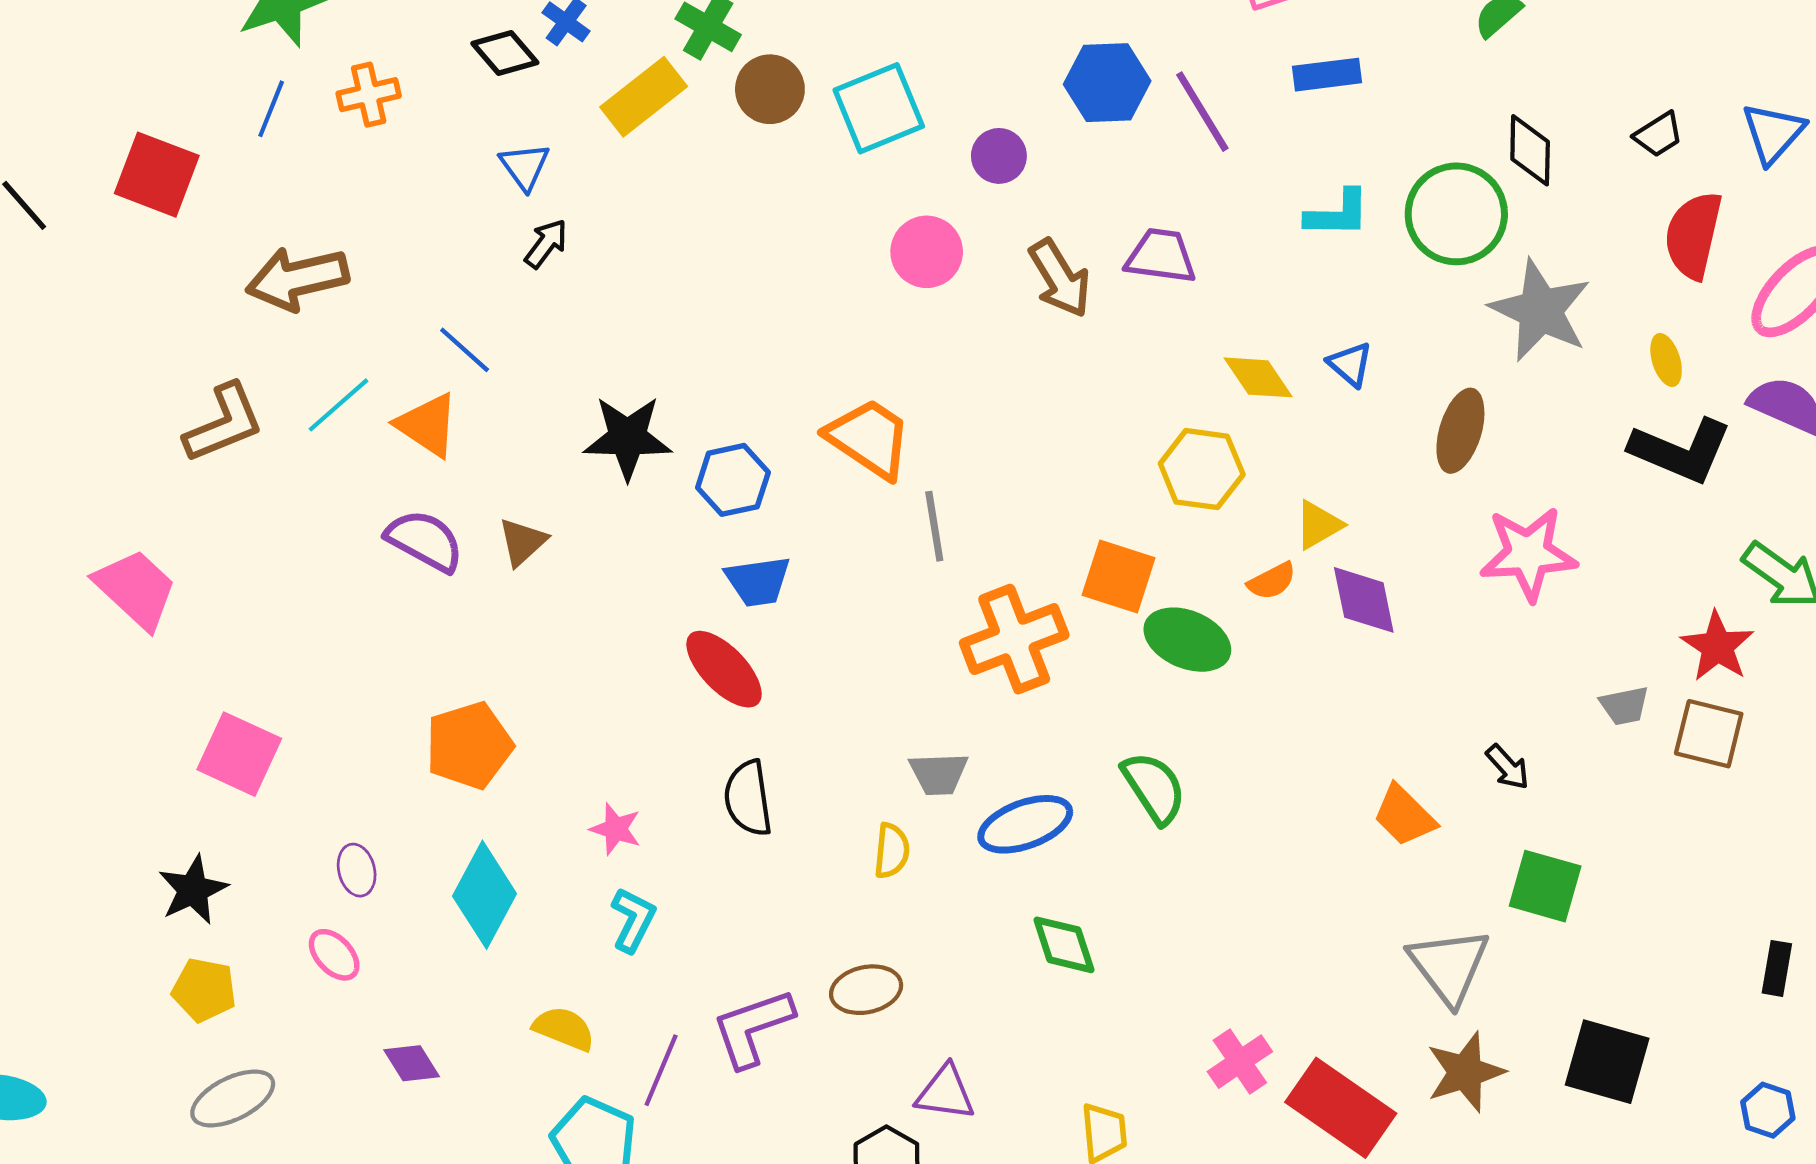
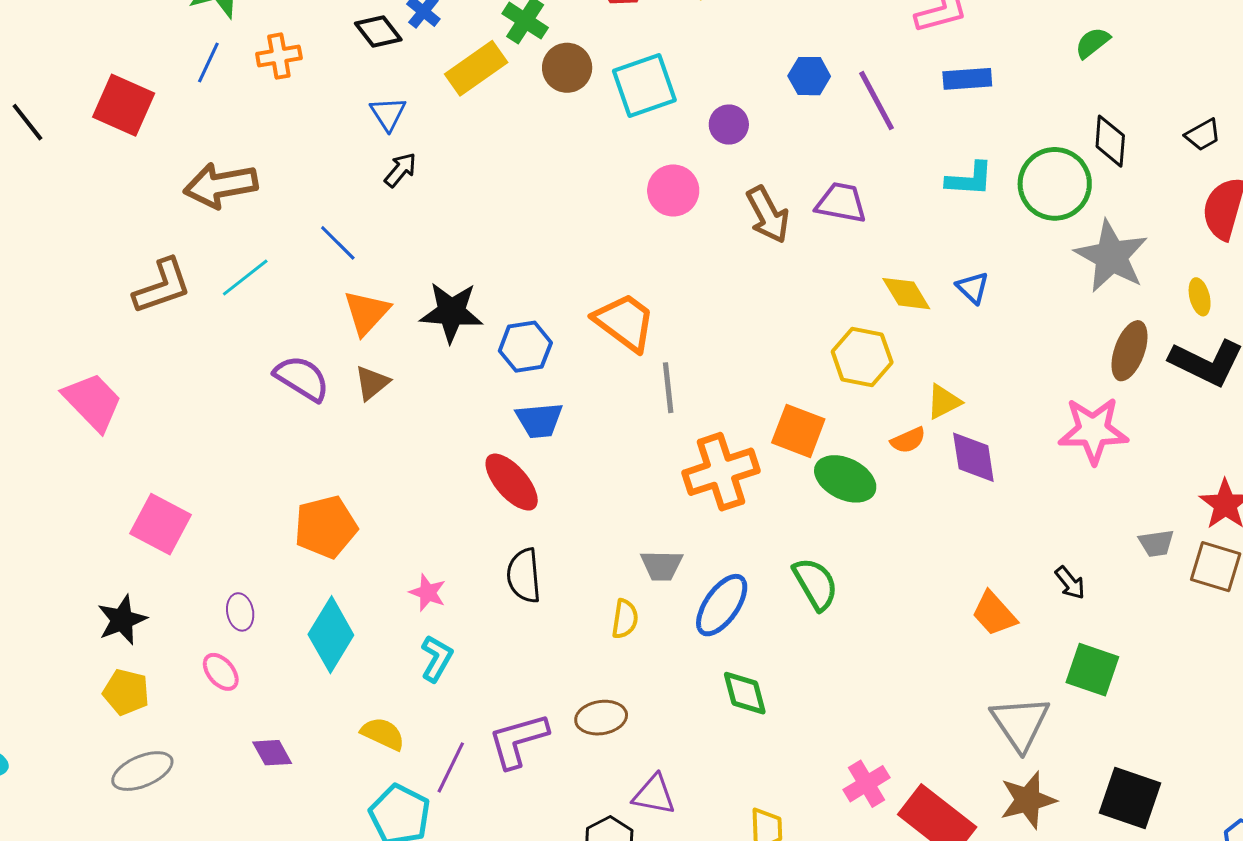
blue hexagon: (1107, 83) -> (809, 76), size x0.7
orange triangle: (428, 425) -> (367, 312), moved, turned 36
brown ellipse: (1460, 431) -> (1130, 351), moved
blue ellipse: (1025, 824) -> (722, 605), turned -38

